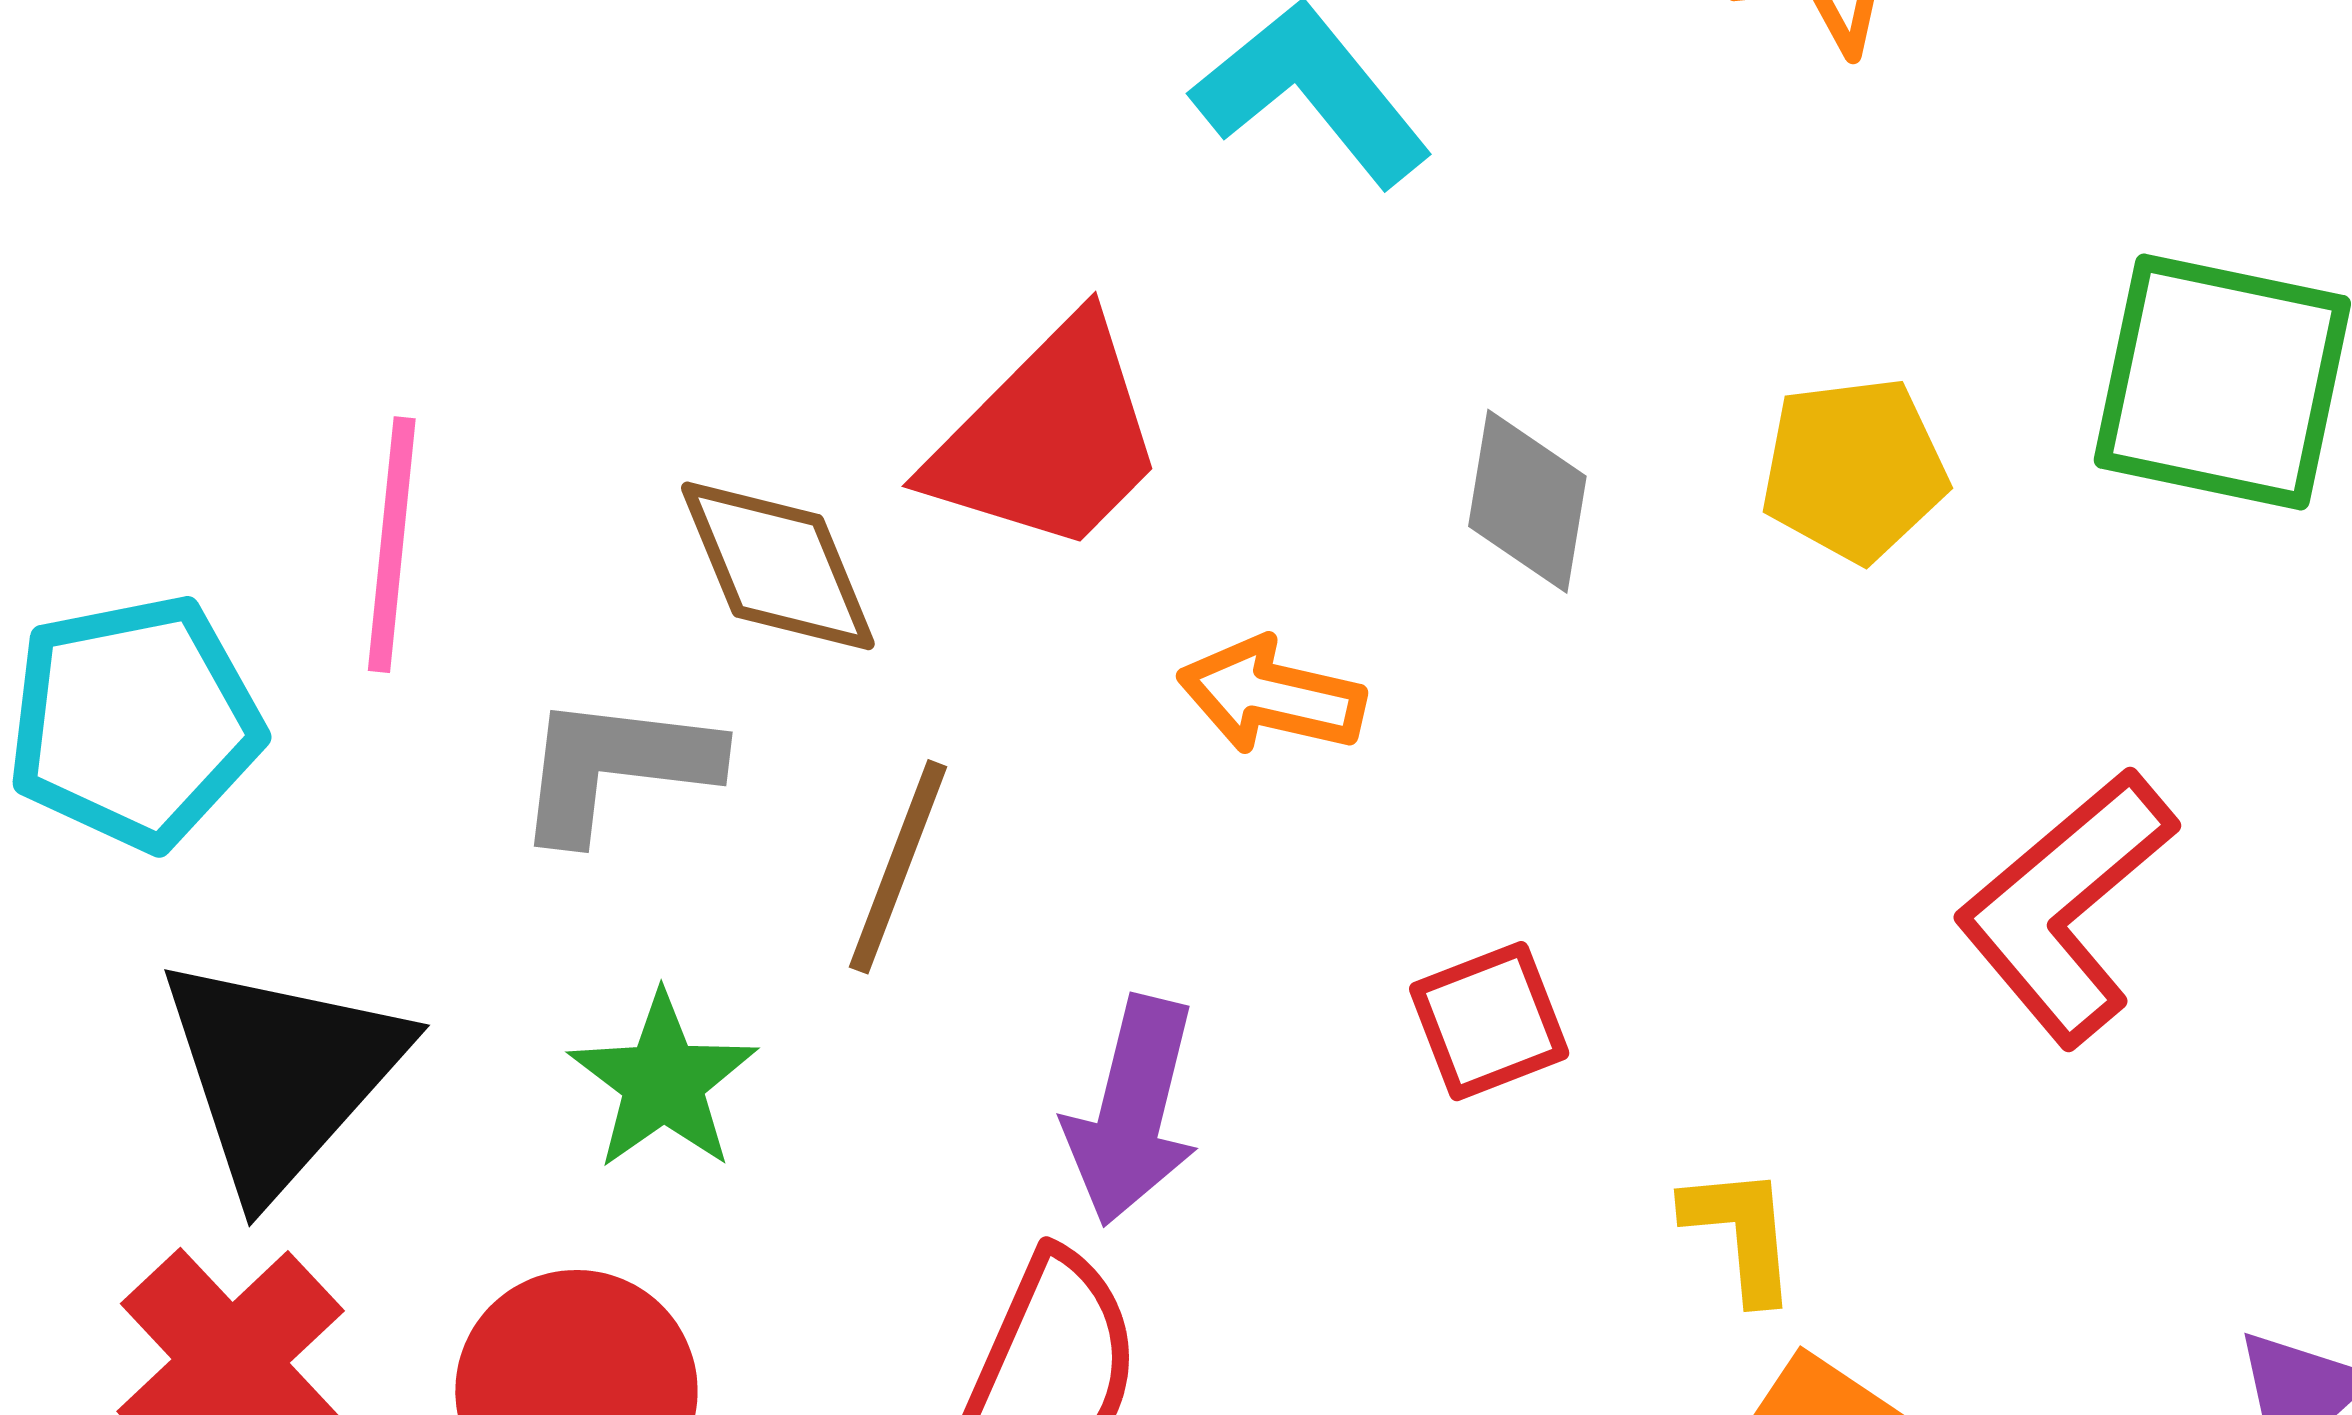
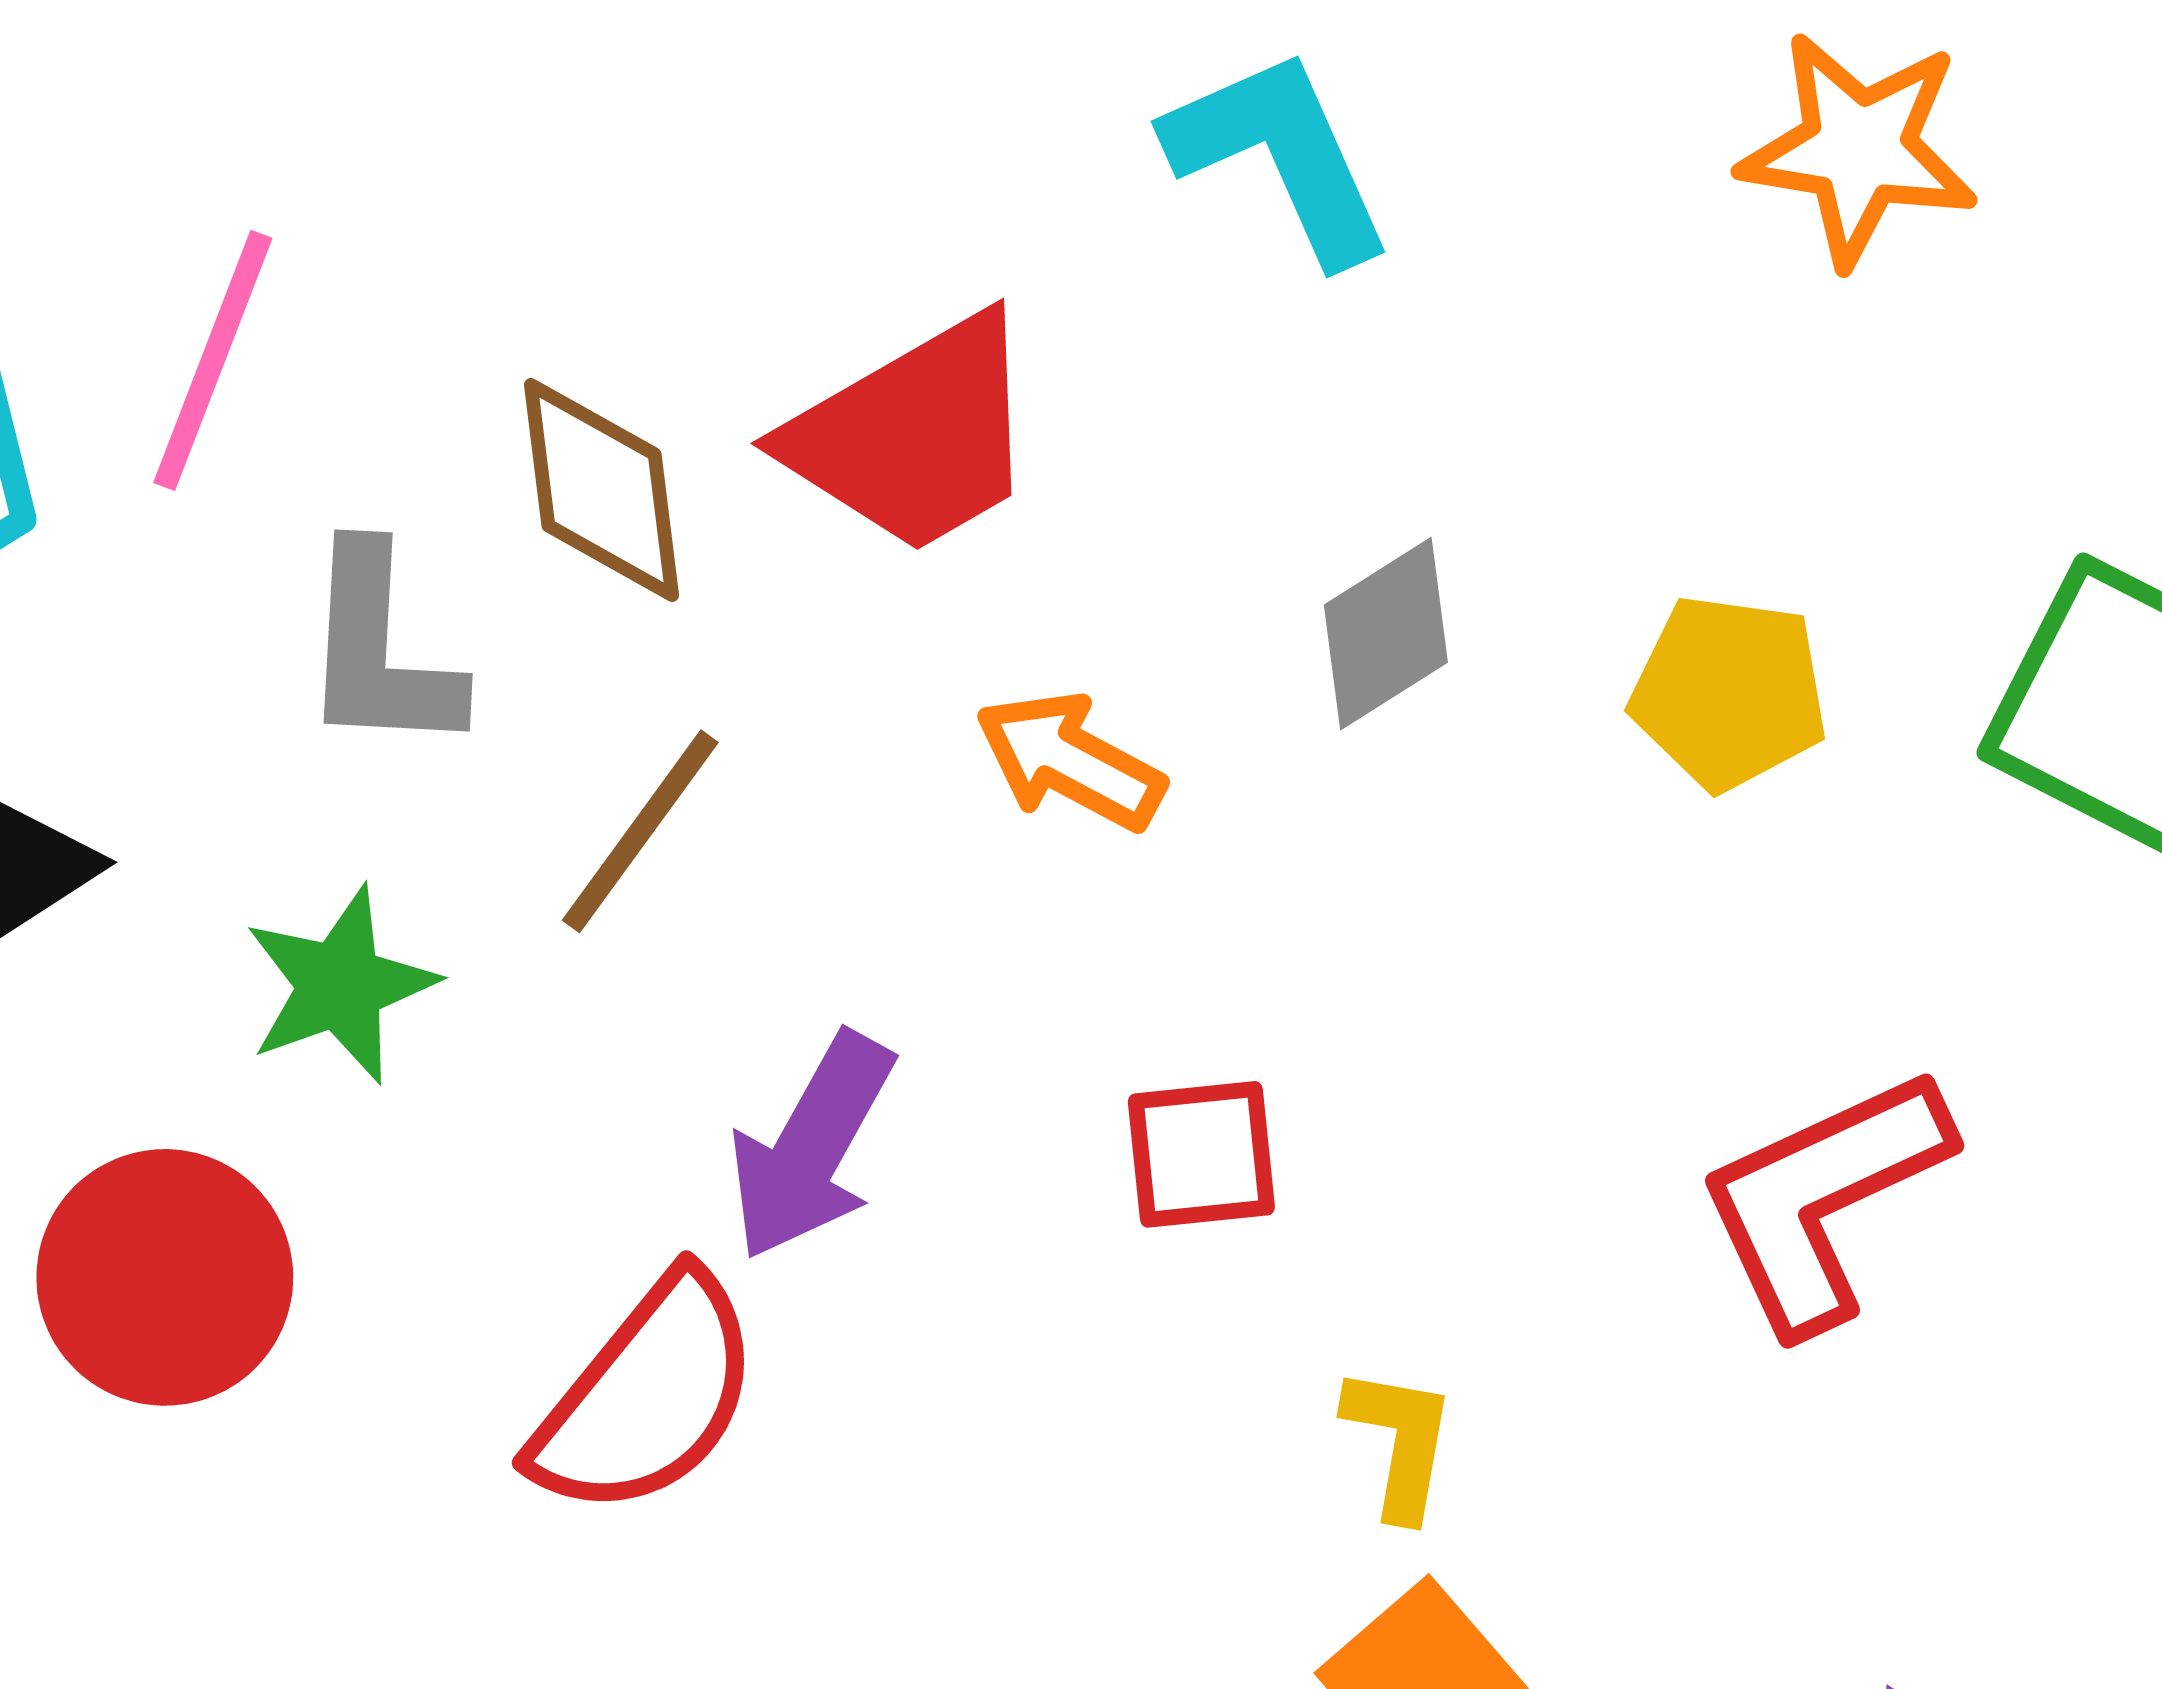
gray diamond: (1527, 501) -> (1386, 634), turned 33
gray L-shape: (616, 767) -> (380, 650), turned -109

